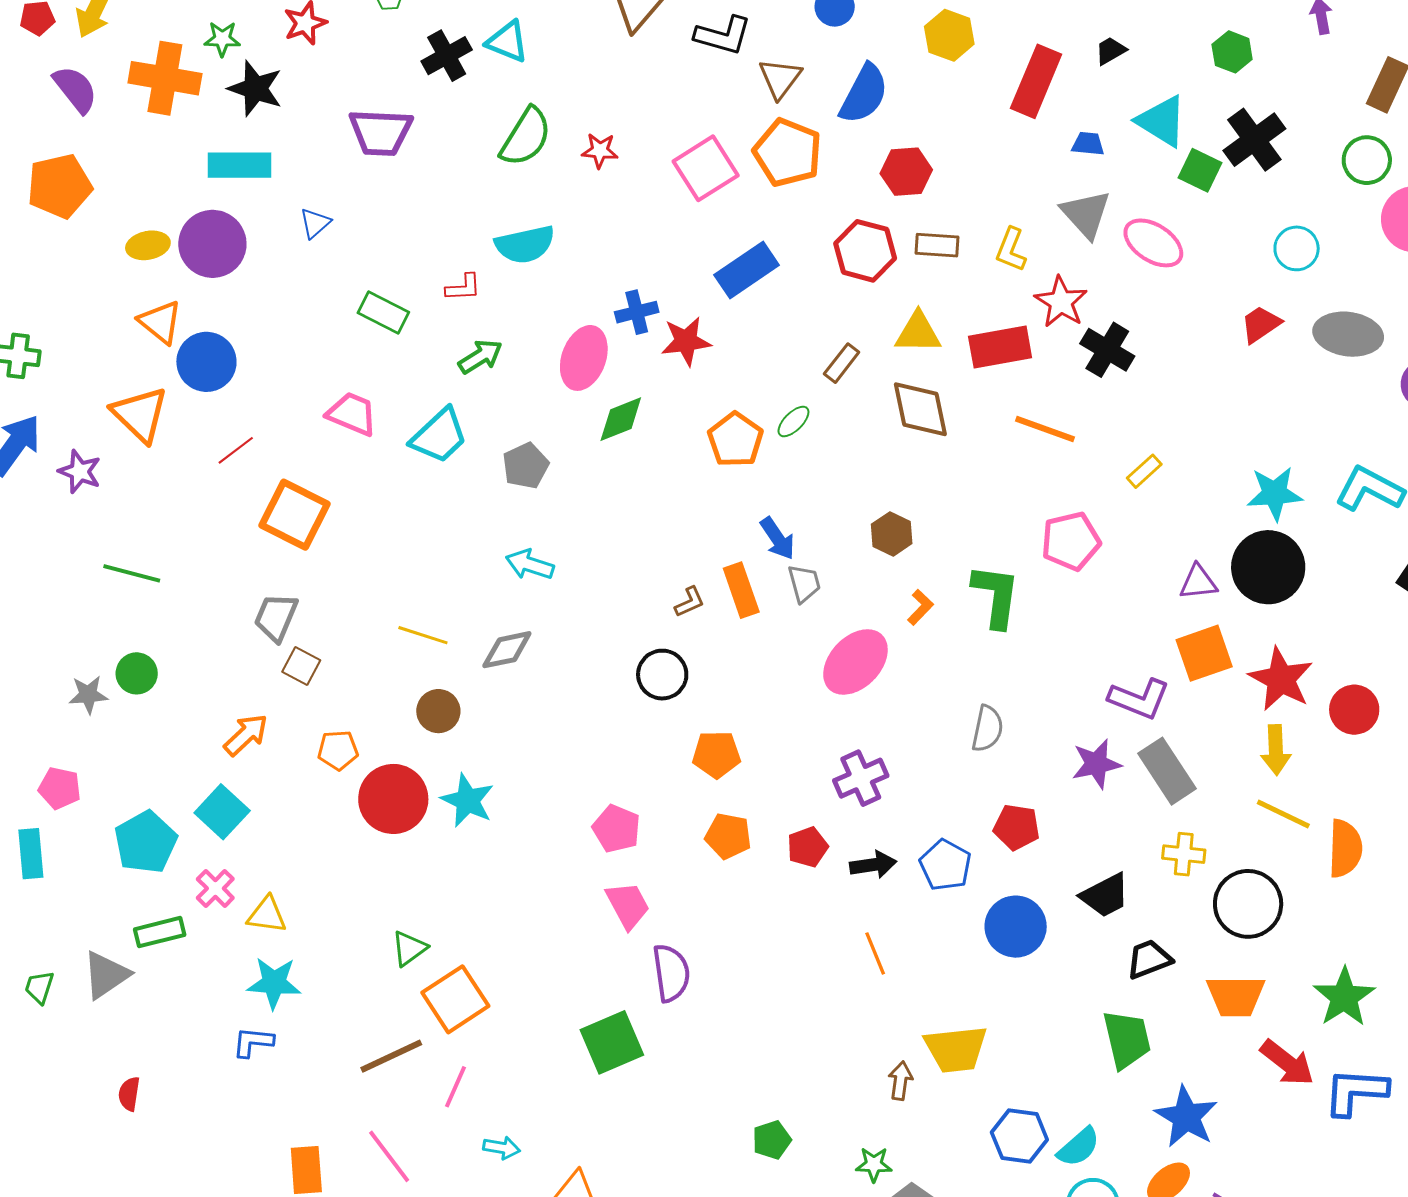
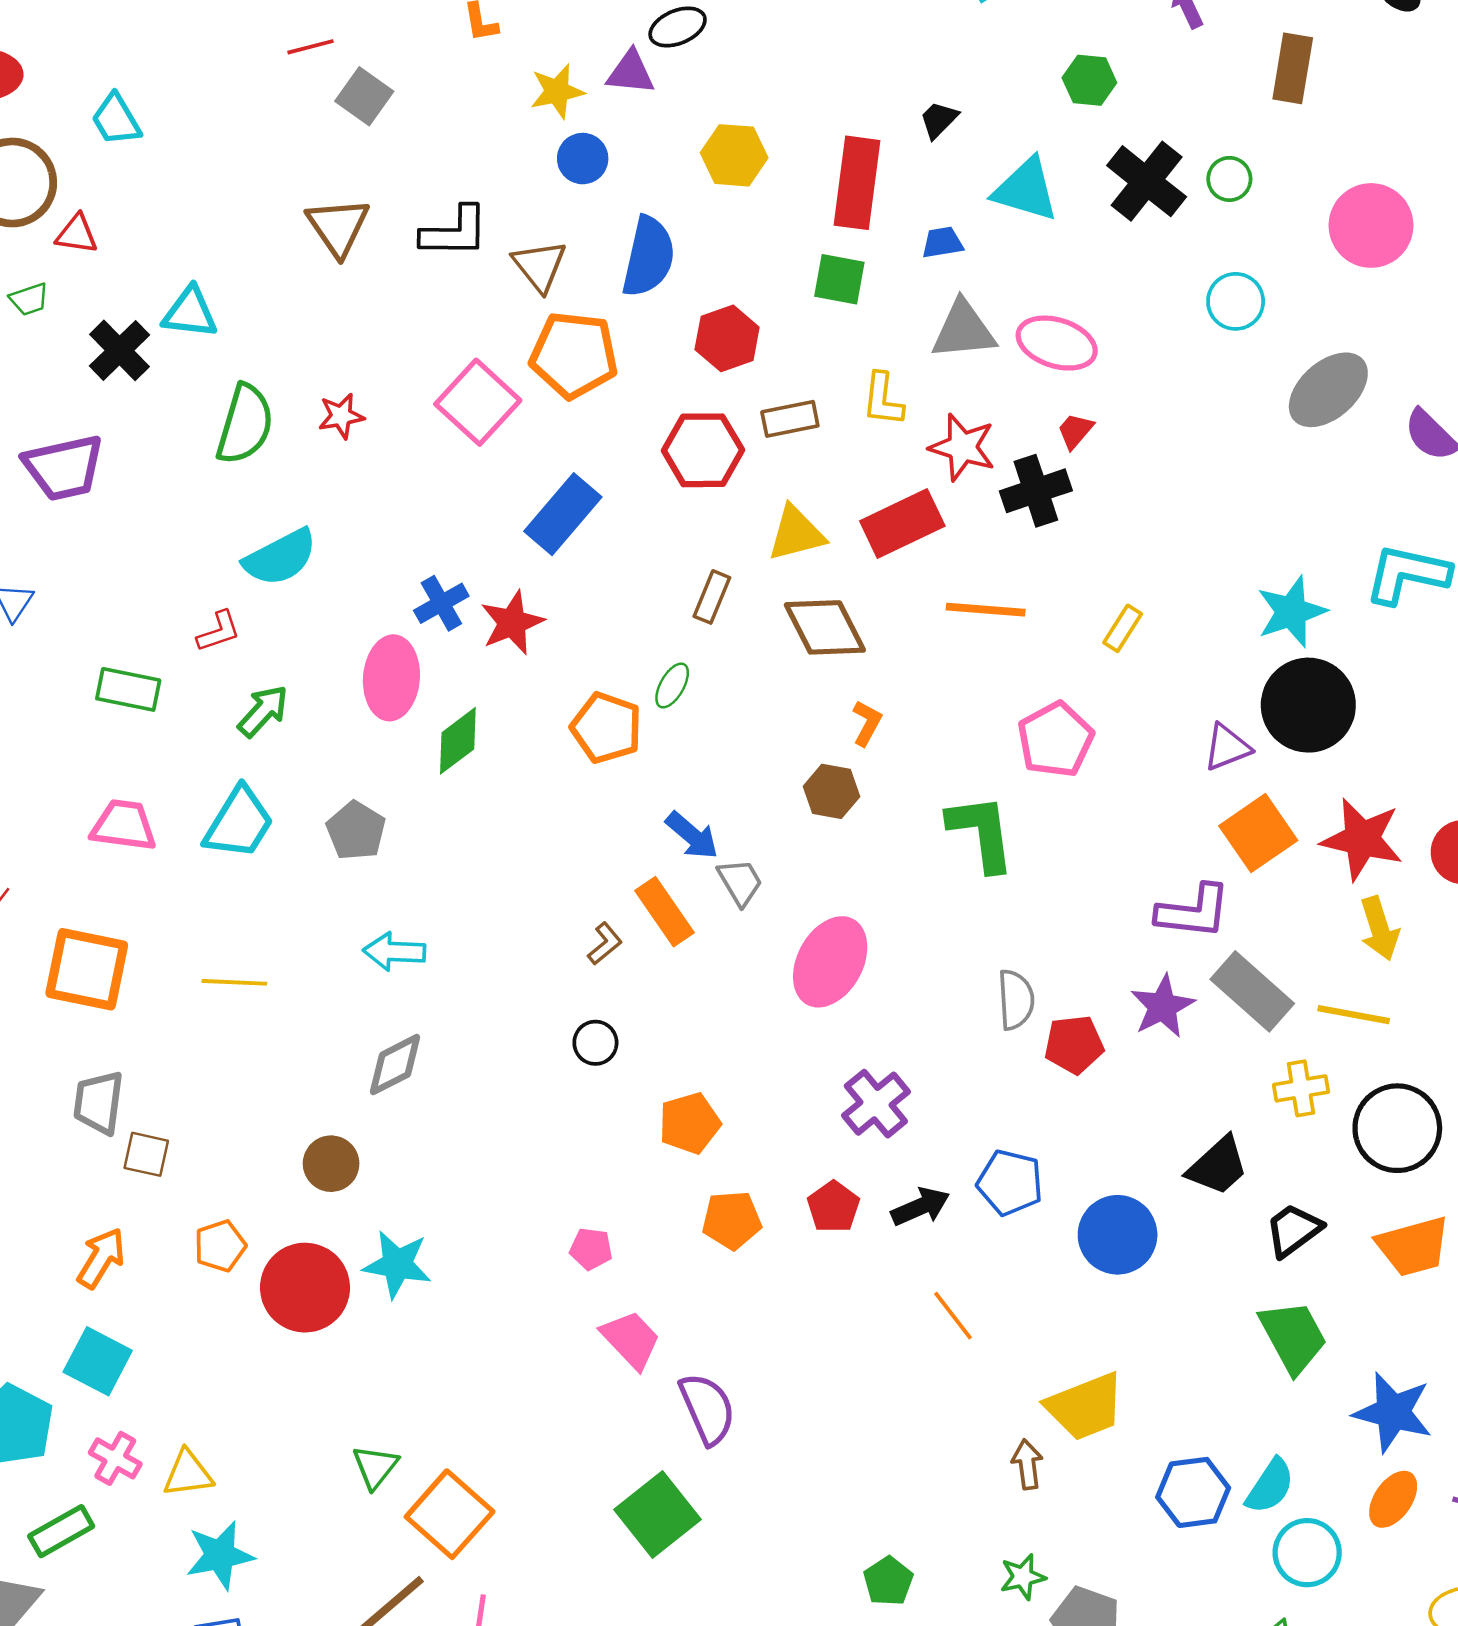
green circle: (1367, 160) -> (1229, 179), moved, size x0.7
green square: (1200, 170) -> (839, 279), moved
gray triangle: (1086, 214) -> (964, 330), turned -38
red trapezoid: (1261, 324) -> (1075, 431), moved, size x0.7
gray ellipse: (1348, 334) -> (1328, 390), turned -34
black cross: (1107, 350) -> (1036, 491), turned -34
orange L-shape: (920, 607) -> (867, 723), moved
yellow line: (423, 635) -> (234, 982), moved
black circle: (662, 675) -> (595, 1043), size x0.7
yellow line: (1283, 814) -> (1354, 1015), moved
red pentagon: (1017, 827) -> (1074, 1045), moved
pink pentagon: (616, 829) -> (591, 1249), size x0.7

